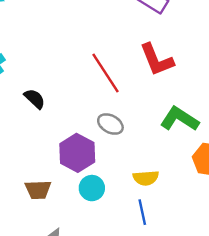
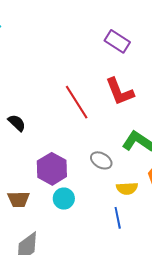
gray ellipse: (110, 124) -> (101, 160), moved
yellow semicircle: (146, 178) -> (127, 188), moved
blue line: (142, 212) -> (118, 218), moved

